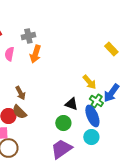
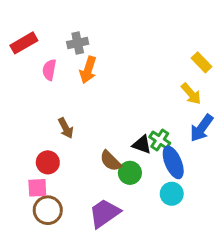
yellow arrow: (89, 82) -> (191, 94), moved
green cross: (96, 101) -> (160, 140), moved
brown semicircle: (19, 112) -> (110, 161), moved
purple trapezoid: (61, 149) -> (105, 213), moved

